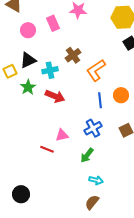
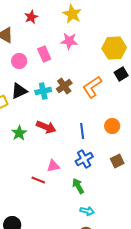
cyan cross: (50, 70) -> (43, 91), moved
orange L-shape: (96, 70) -> (92, 87), moved
green star: (28, 87) -> (19, 133), moved
blue line: (100, 100) -> (82, 131), moved
green arrow: (87, 155) -> (78, 186), turned 112

